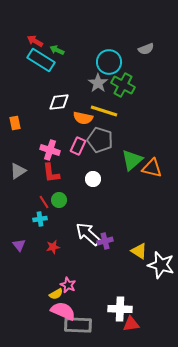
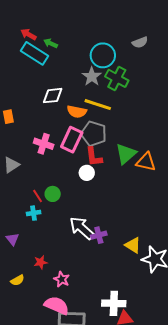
pink rectangle: (78, 146) -> (72, 140), size x1.4
red L-shape: (51, 173) -> (94, 157), moved
red star: (53, 247) -> (41, 262), moved
yellow semicircle: (56, 294) -> (17, 280), moved

